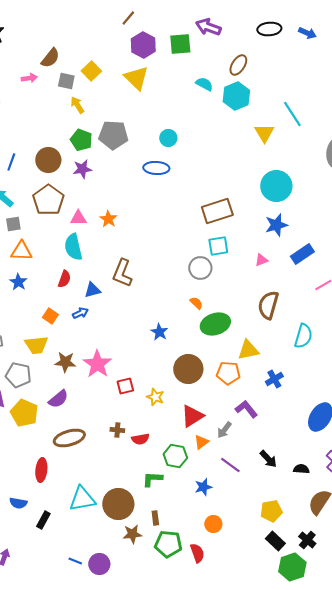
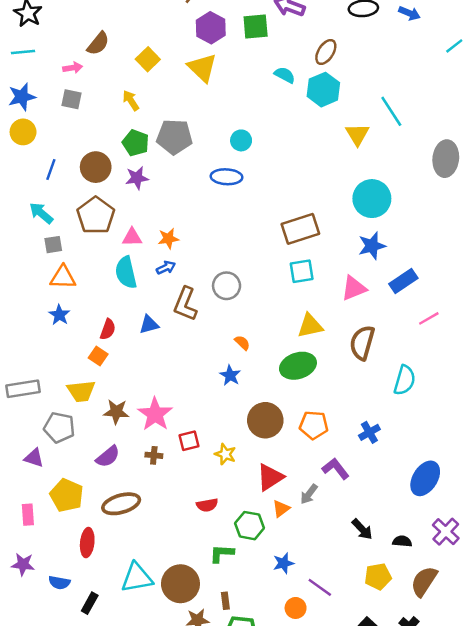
gray square: (66, 81) -> (71, 99), moved
orange star: (108, 219) -> (168, 239), turned 30
pink triangle: (261, 260) -> (354, 288), size x1.6
gray circle: (200, 268) -> (227, 286), moved
red semicircle: (64, 279) -> (108, 329), moved
orange semicircle: (196, 303) -> (242, 343), moved
blue arrow: (80, 313) -> (166, 268), moved
yellow triangle: (248, 350) -> (310, 326), moved
yellow pentagon: (24, 413) -> (67, 495), moved
brown cross: (117, 430) -> (154, 455), moved
purple line: (230, 465) -> (320, 587), moved
yellow pentagon: (271, 511) -> (378, 576), moved

